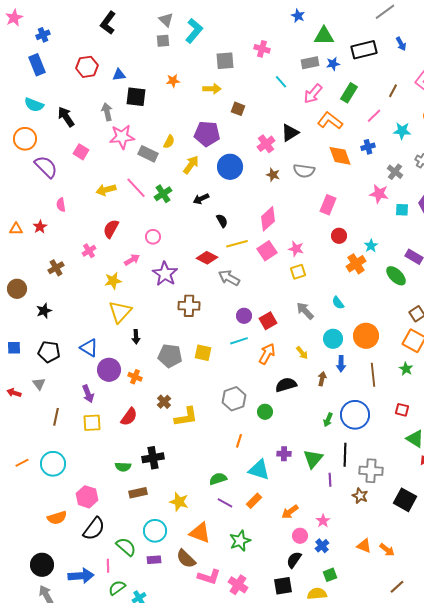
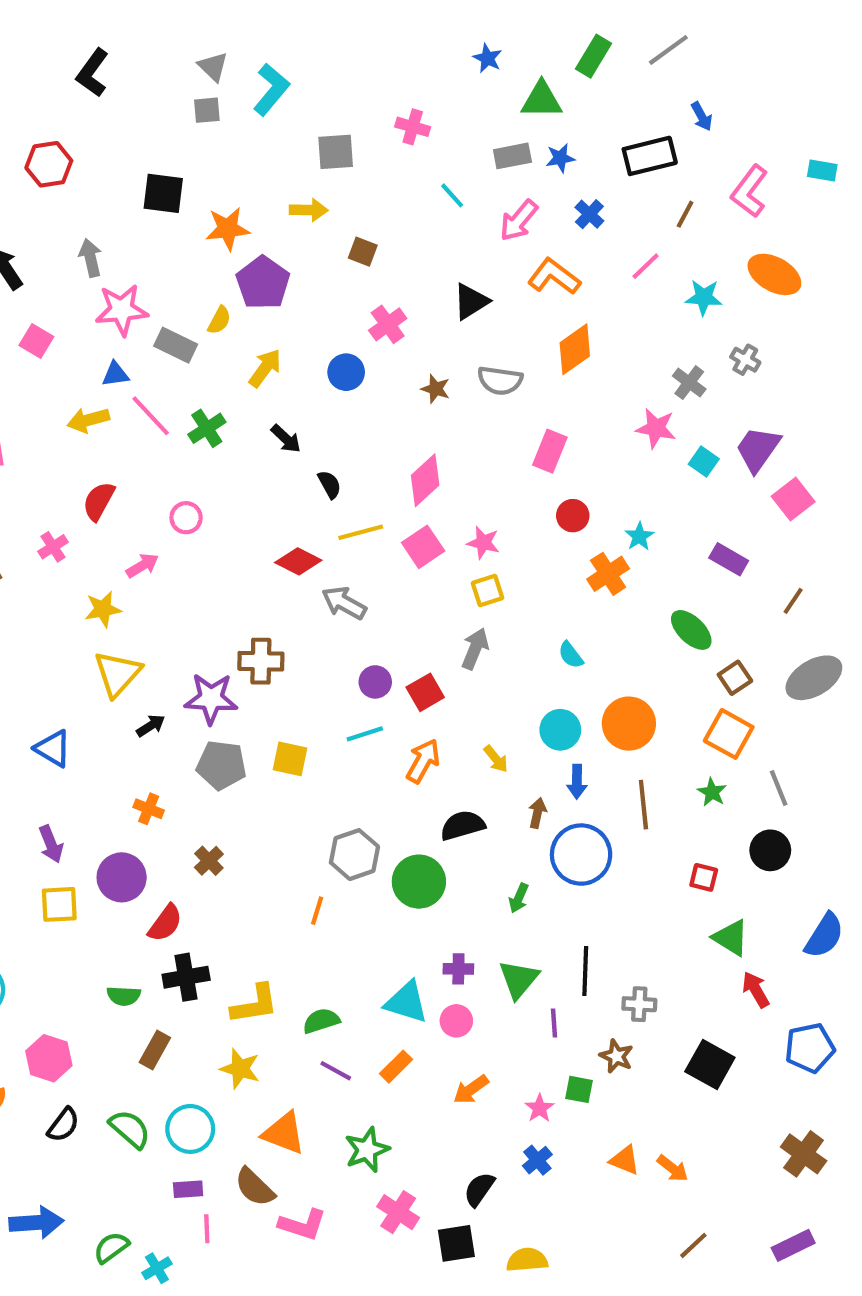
black rectangle: (364, 50) -> (650, 156), moved
blue triangle: (119, 75) -> (115, 374), moved
orange star: (173, 81) -> (228, 229), moved, size x1.5
green rectangle: (349, 93) -> (594, 56), moved
black square: (136, 97) -> (163, 193), moved
purple pentagon: (207, 134) -> (263, 283), moved, turned 30
pink cross: (266, 144) -> (388, 324), moved
blue cross: (368, 147) -> (589, 214), moved, turned -32
orange diamond: (340, 156) -> (575, 349), turned 75
blue circle: (230, 167) -> (346, 372), size x0.7
black arrow: (201, 199) -> (286, 439), turned -112
cyan square: (402, 210) -> (704, 462), turned 32
purple star: (165, 274) -> (211, 699), moved, turned -30
green ellipse: (396, 276) -> (691, 630), moved
gray arrow: (305, 311) -> (475, 649), moved, turned 66
black arrow: (136, 337) -> (151, 726), turned -120
purple circle: (109, 370) -> (122, 877), moved
green circle: (265, 412) -> (419, 882), size x1.6
blue circle: (355, 415) -> (581, 855), moved
red semicircle: (129, 417) -> (165, 923), moved
yellow L-shape: (186, 417) -> (255, 1004), moved
green arrow: (328, 420) -> (519, 898), moved
orange line: (239, 441) -> (317, 911), moved
gray cross: (371, 471) -> (639, 1004), size x0.7
brown rectangle: (138, 493) -> (155, 1050), turned -48
black semicircle: (94, 529) -> (63, 1125), size x0.7
pink circle: (300, 536) -> (456, 1021), moved
green semicircle: (126, 547) -> (130, 1129), moved
pink line: (108, 566) -> (207, 1229), moved
green square: (330, 575) -> (579, 1089), moved, turned 32
pink cross: (238, 585) -> (398, 1212), moved

